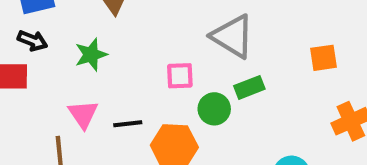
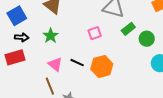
green circle: (214, 109) -> (147, 39), moved
black line: (128, 124) -> (77, 63), turned 48

